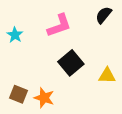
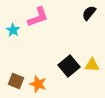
pink L-shape: (59, 26) -> (38, 17), moved
black square: (71, 63) -> (69, 66), moved

